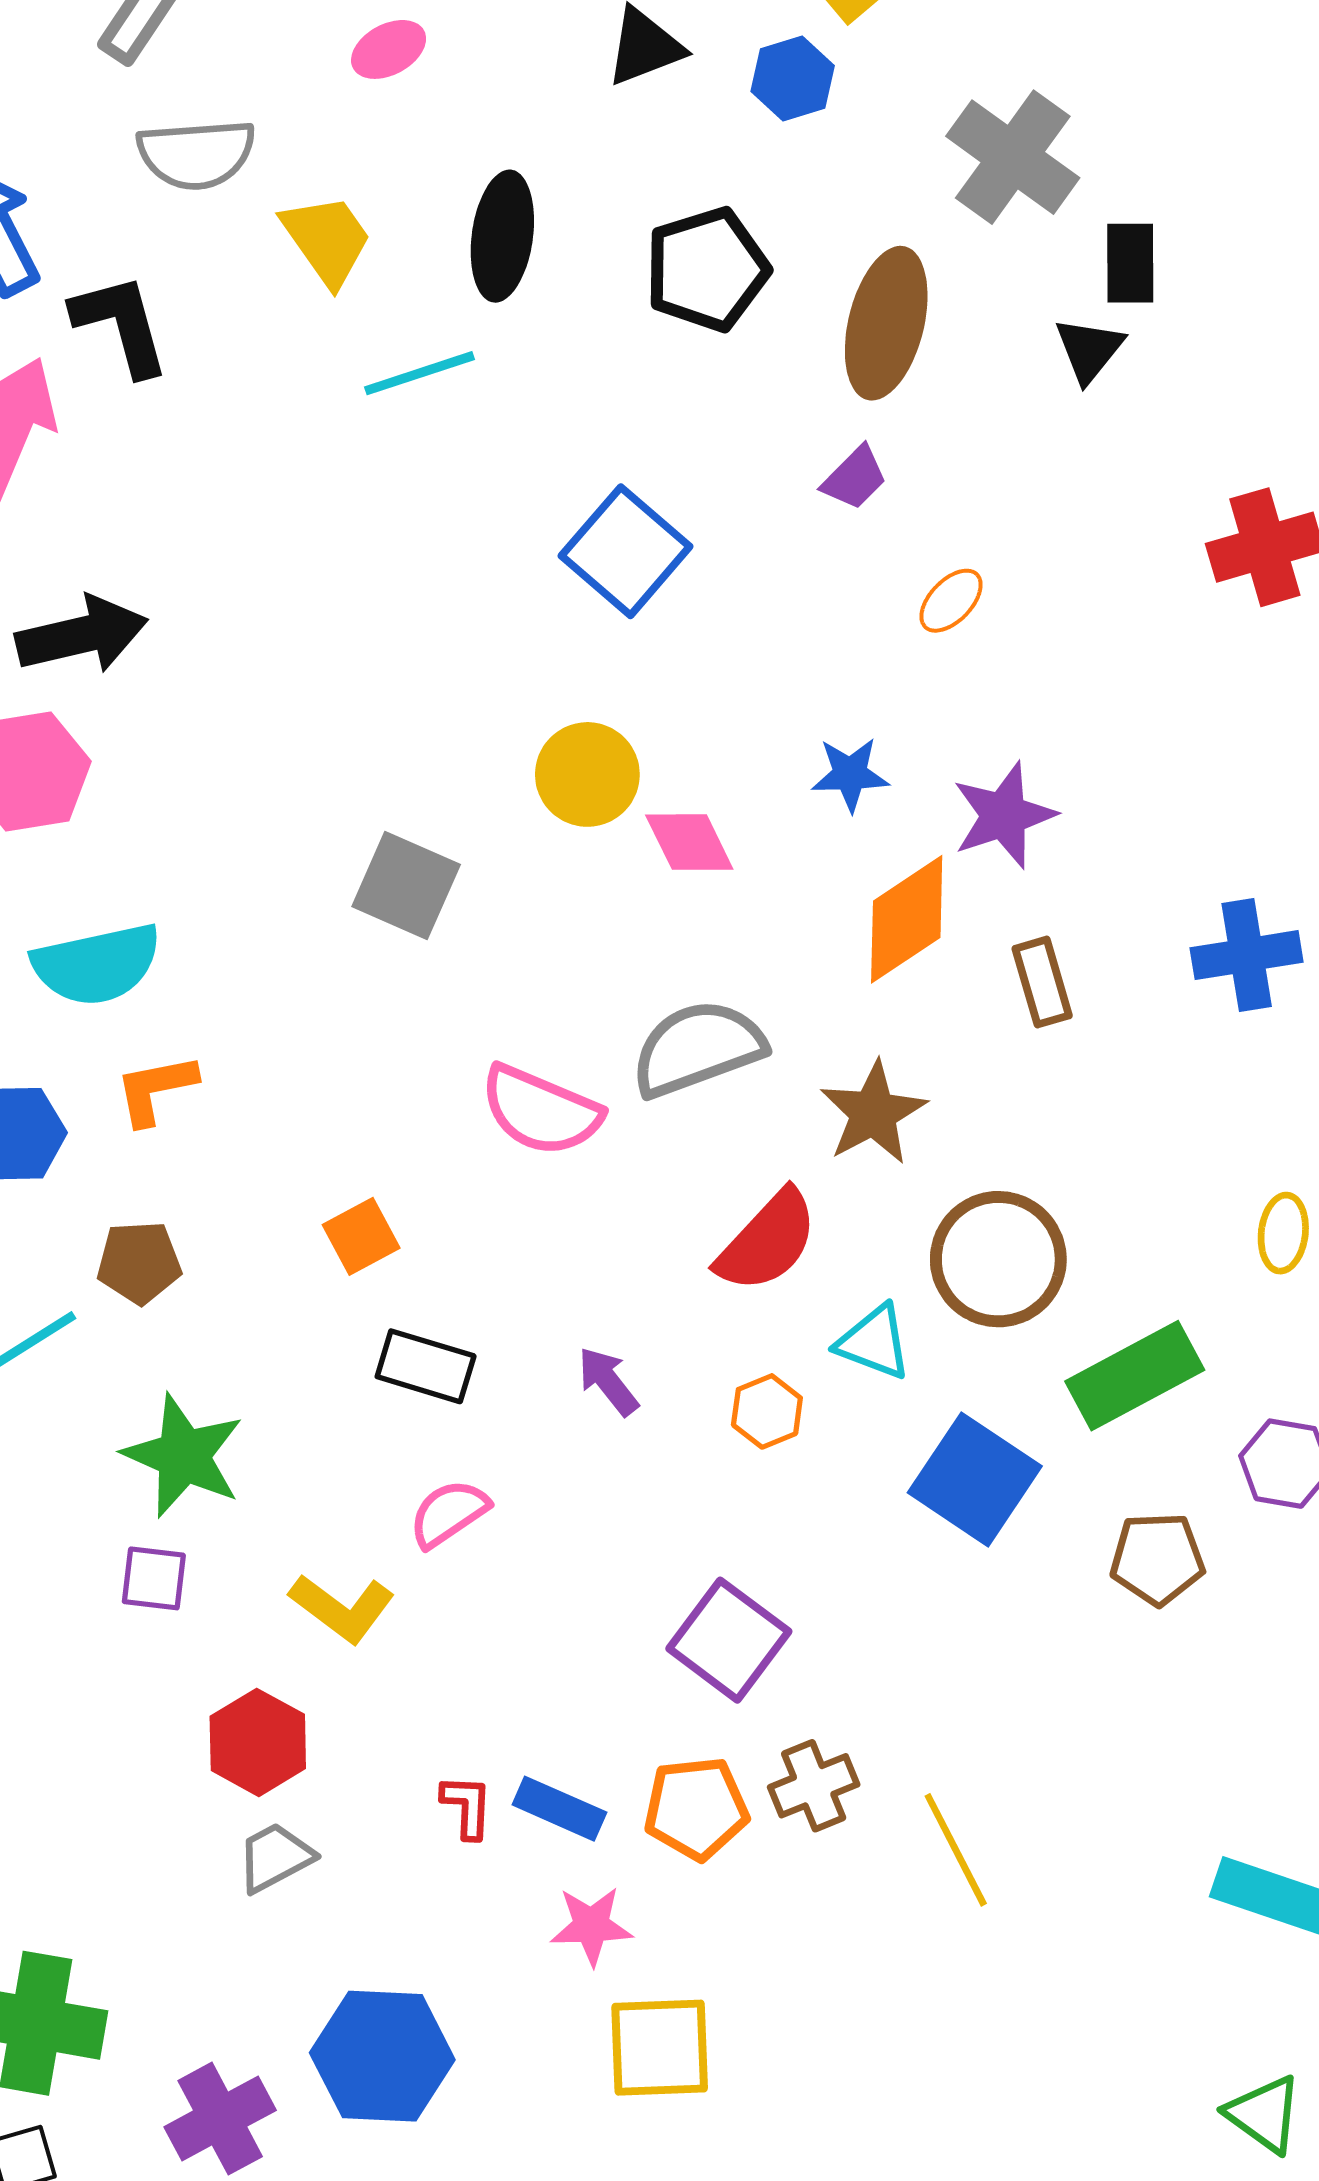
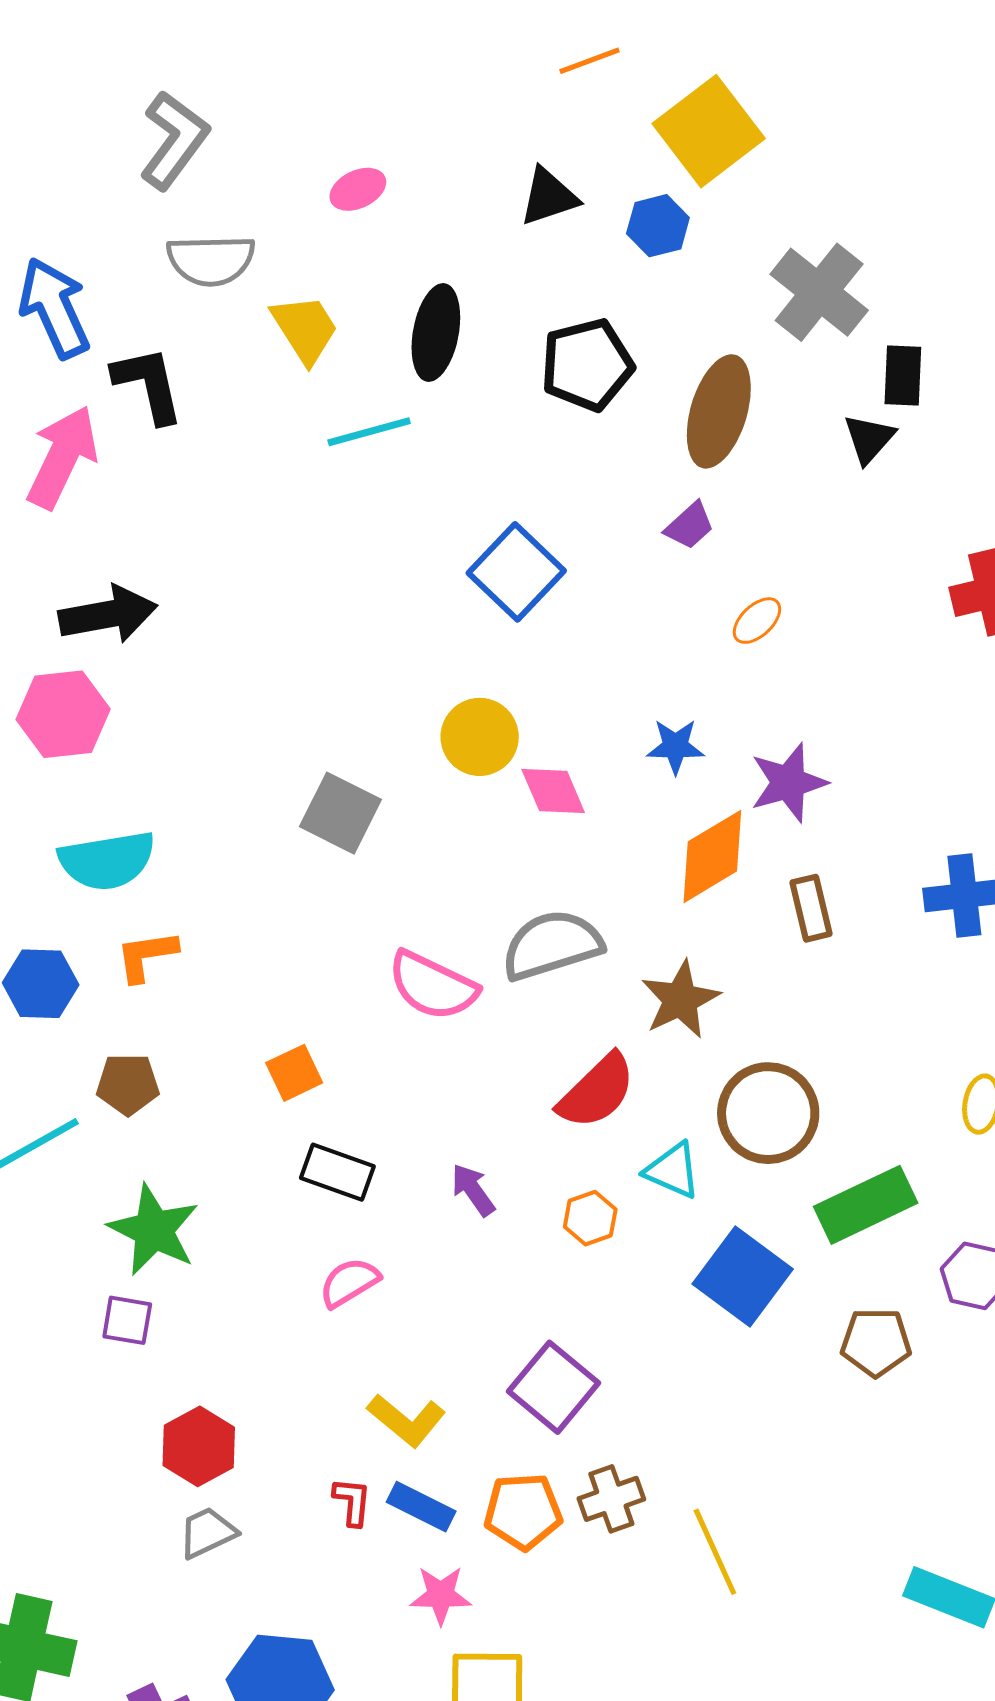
yellow L-shape: (342, 1608) -> (407, 1420), moved

